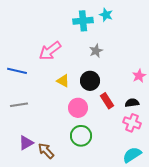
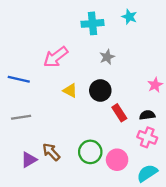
cyan star: (106, 15) -> (129, 17), moved
pink circle: (78, 108) -> (117, 160), moved
brown arrow: (46, 151) -> (51, 152), moved

